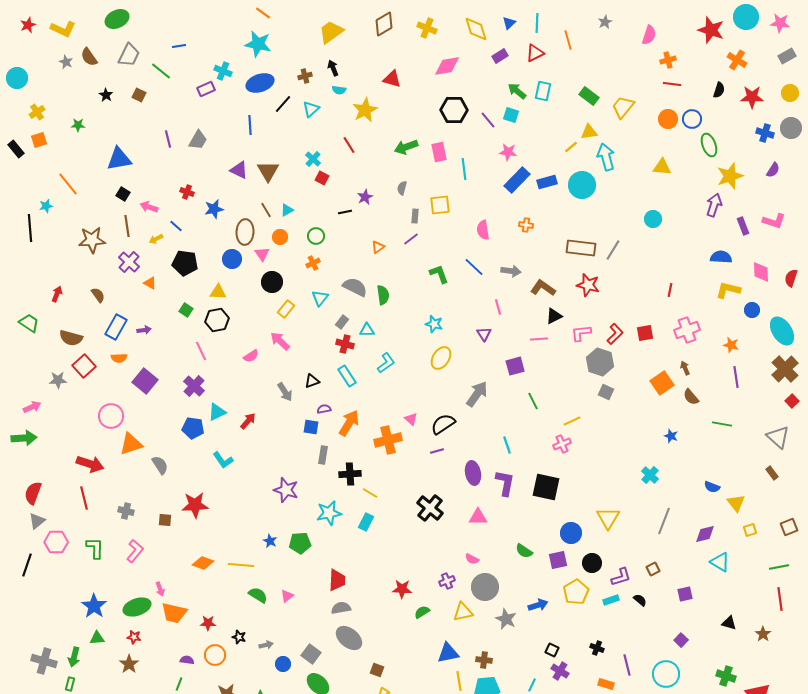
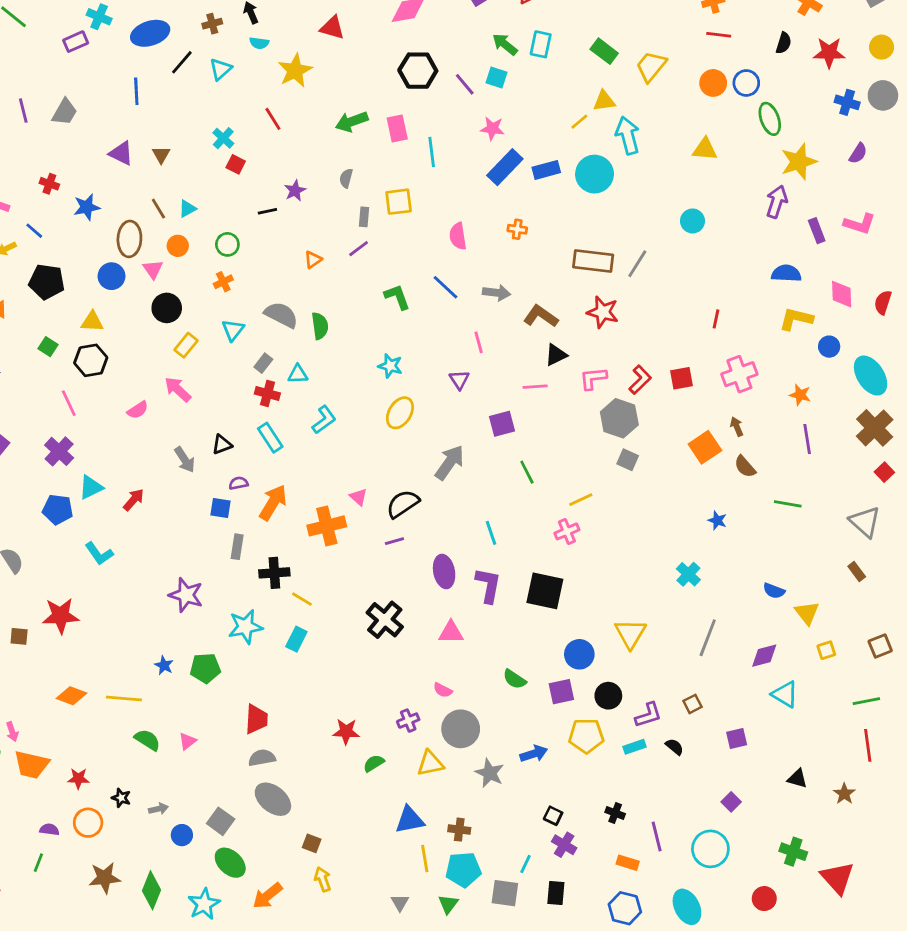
brown triangle: (268, 171) -> (161, 155), size x0.6
yellow pentagon: (576, 592) -> (586, 736), turned 30

